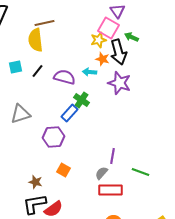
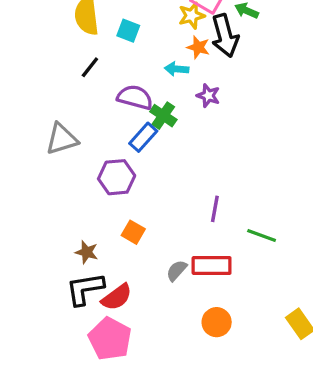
cyan square: (15, 67) -> (128, 31), moved, turned 32
purple semicircle: (64, 77) -> (135, 97), moved
purple star: (119, 83) -> (208, 96), moved, size x0.6
gray semicircle: (101, 173) -> (177, 271), moved

